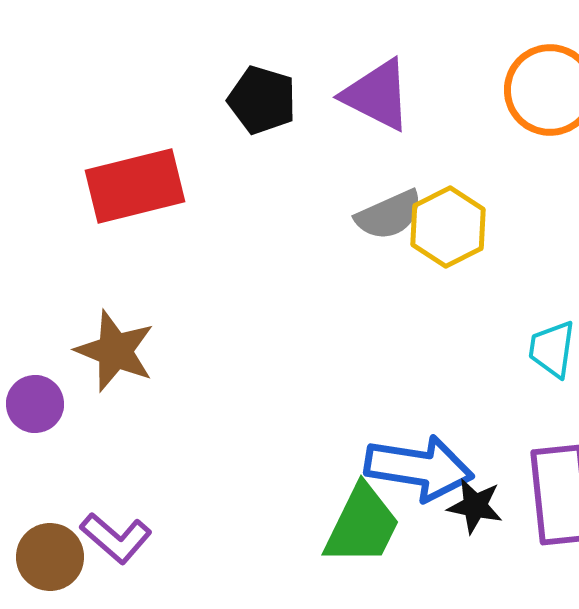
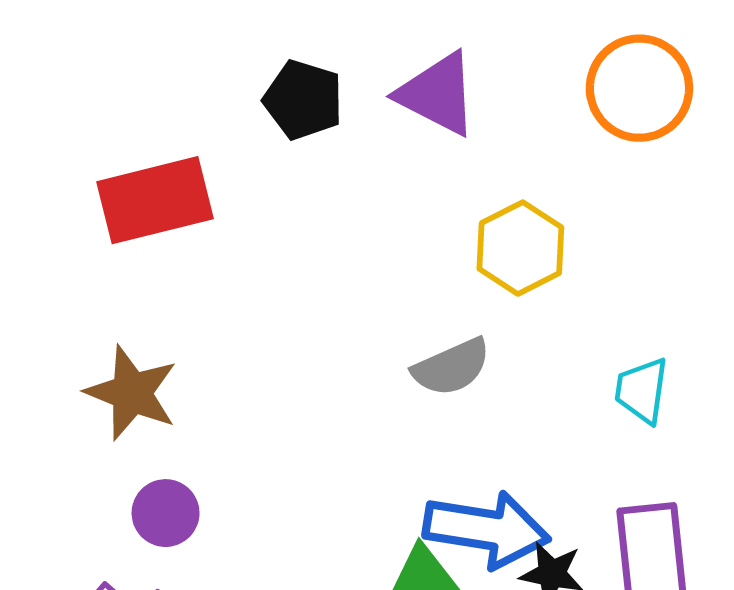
gray semicircle: (389, 215) -> (452, 367), moved
purple circle: (35, 404) -> (166, 513), moved

